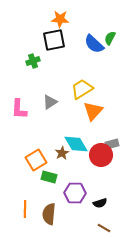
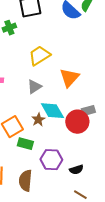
yellow trapezoid: (82, 89) -> (39, 56), moved
gray triangle: (50, 102) -> (34, 87), moved

